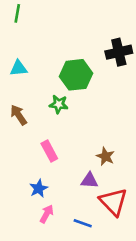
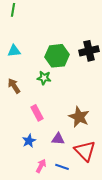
black cross: (119, 52) -> (89, 51), moved
brown star: (105, 156) -> (79, 117), size x1.5
purple triangle: (89, 180) -> (58, 139), moved
pink arrow: (47, 214) -> (41, 166), moved

